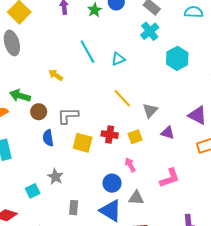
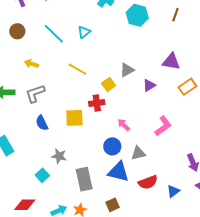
yellow line: (122, 98) -> (77, 69), moved
gray triangle: (150, 110) -> (127, 70), turned 35
brown circle: (39, 112) -> (17, 31), moved
gray L-shape: (68, 116) -> (35, 94), moved
purple triangle: (168, 133) -> (149, 85), turned -32
yellow square: (135, 137) -> (109, 84), moved
gray rectangle: (74, 208) -> (84, 179), size x1.6

